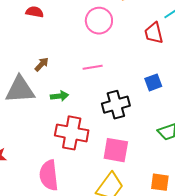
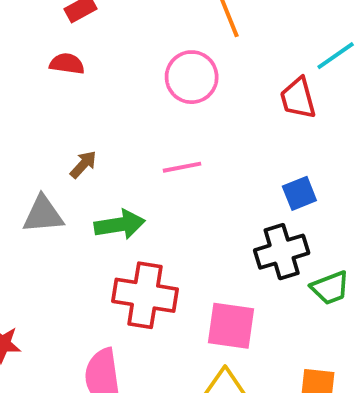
gray triangle: (20, 90) -> (43, 214), size x0.7
green arrow: (60, 96) -> (120, 225), size x1.4
black cross: (116, 105) -> (282, 252), moved

